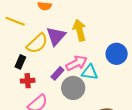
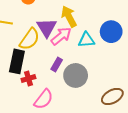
black rectangle: (20, 62) -> (17, 61), size x1.6
pink arrow: (76, 63) -> (61, 36), moved
cyan triangle: (90, 72) -> (86, 40), moved

